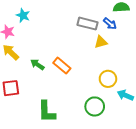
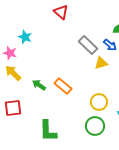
gray rectangle: (88, 24) -> (88, 45), turned 30
yellow circle: (108, 79) -> (99, 102), moved

